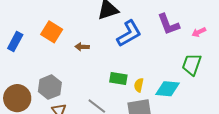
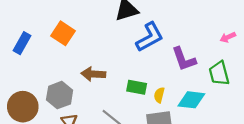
purple L-shape: (168, 24) -> (184, 59), moved
brown arrow: (82, 47) -> (93, 74), moved, size x1.5
green trapezoid: (192, 64) -> (219, 73), turned -35

